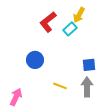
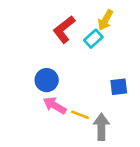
gray arrow: (87, 87) -> (101, 127), moved
pink arrow: (16, 97) -> (55, 105), moved, turned -84

